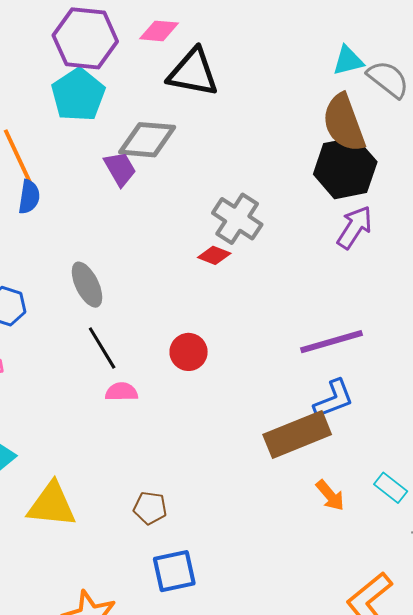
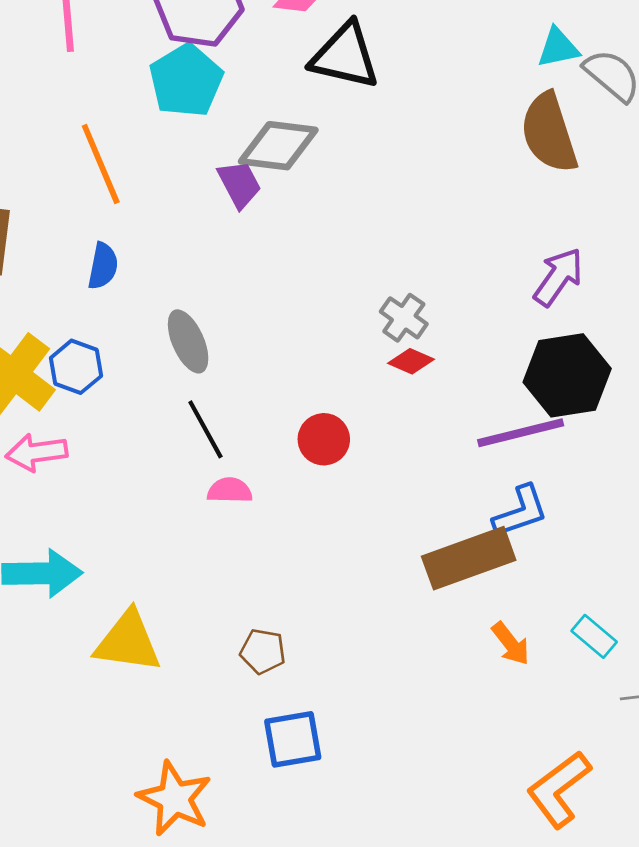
black hexagon: (345, 168) -> (567, 375), moved
blue semicircle: (29, 197) -> (103, 266), moved
gray cross: (237, 219) -> (404, 318), moved, size x0.7
red diamond: (214, 255) -> (411, 361), moved

